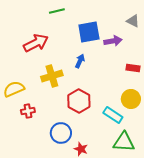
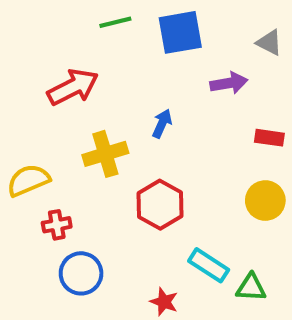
blue square: (89, 32) -> (180, 32), moved
cyan rectangle: (113, 115) -> (209, 265), moved
blue circle: (61, 133) -> (81, 273), moved
green triangle: (124, 142) -> (251, 288), size x0.7

